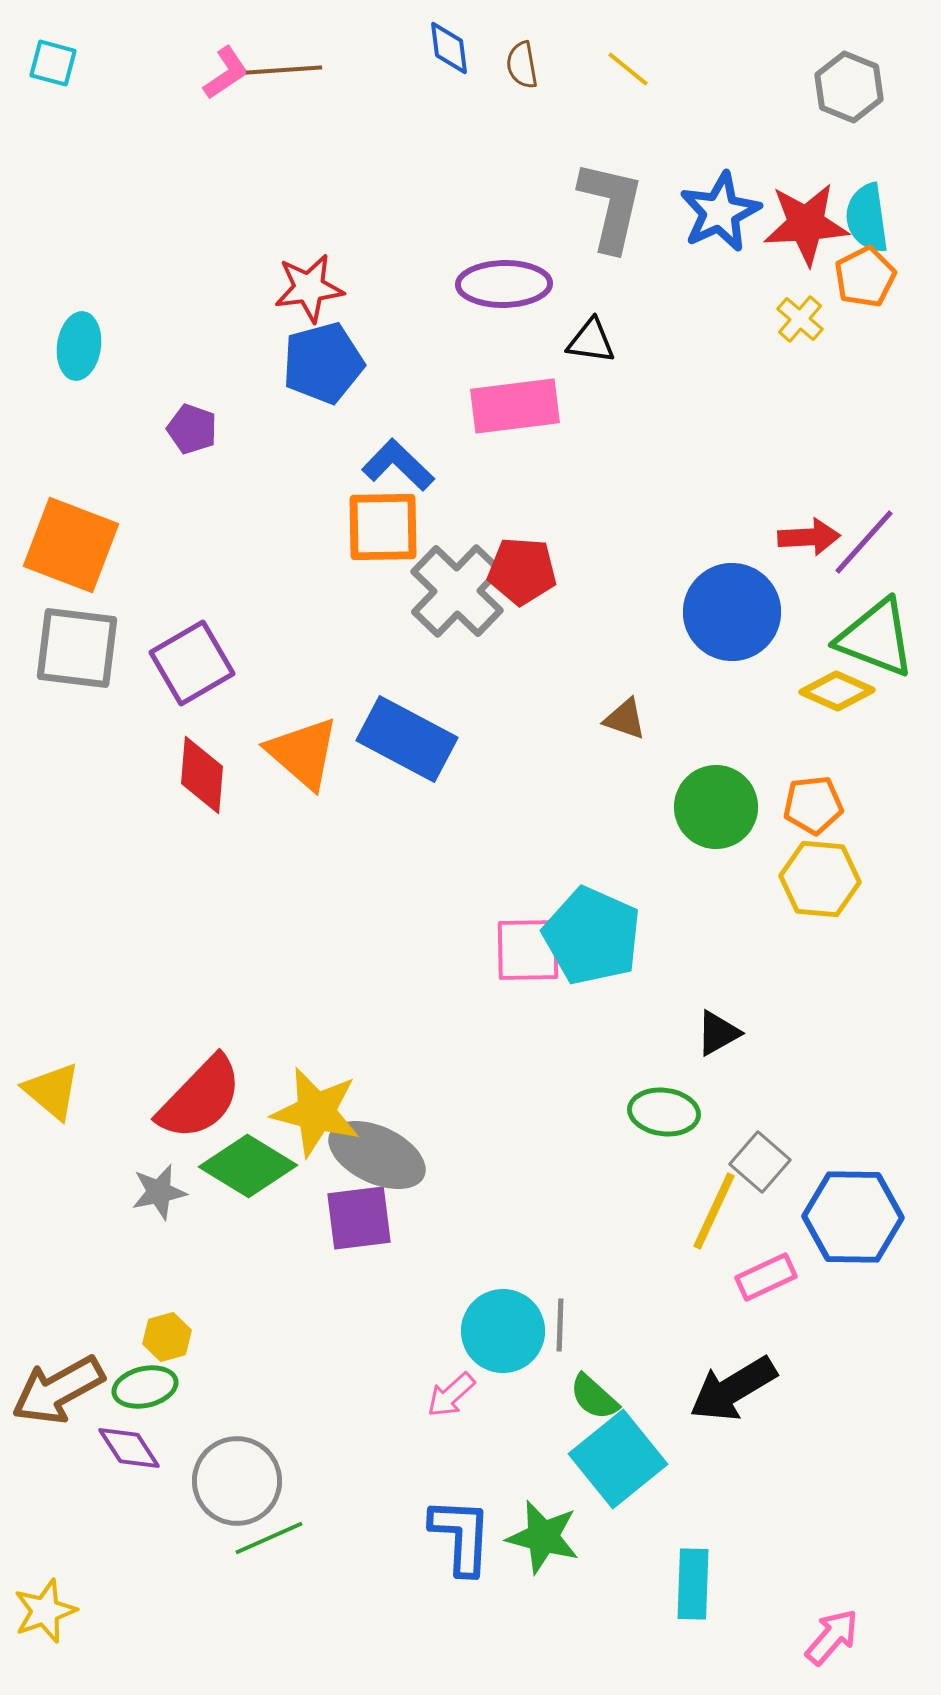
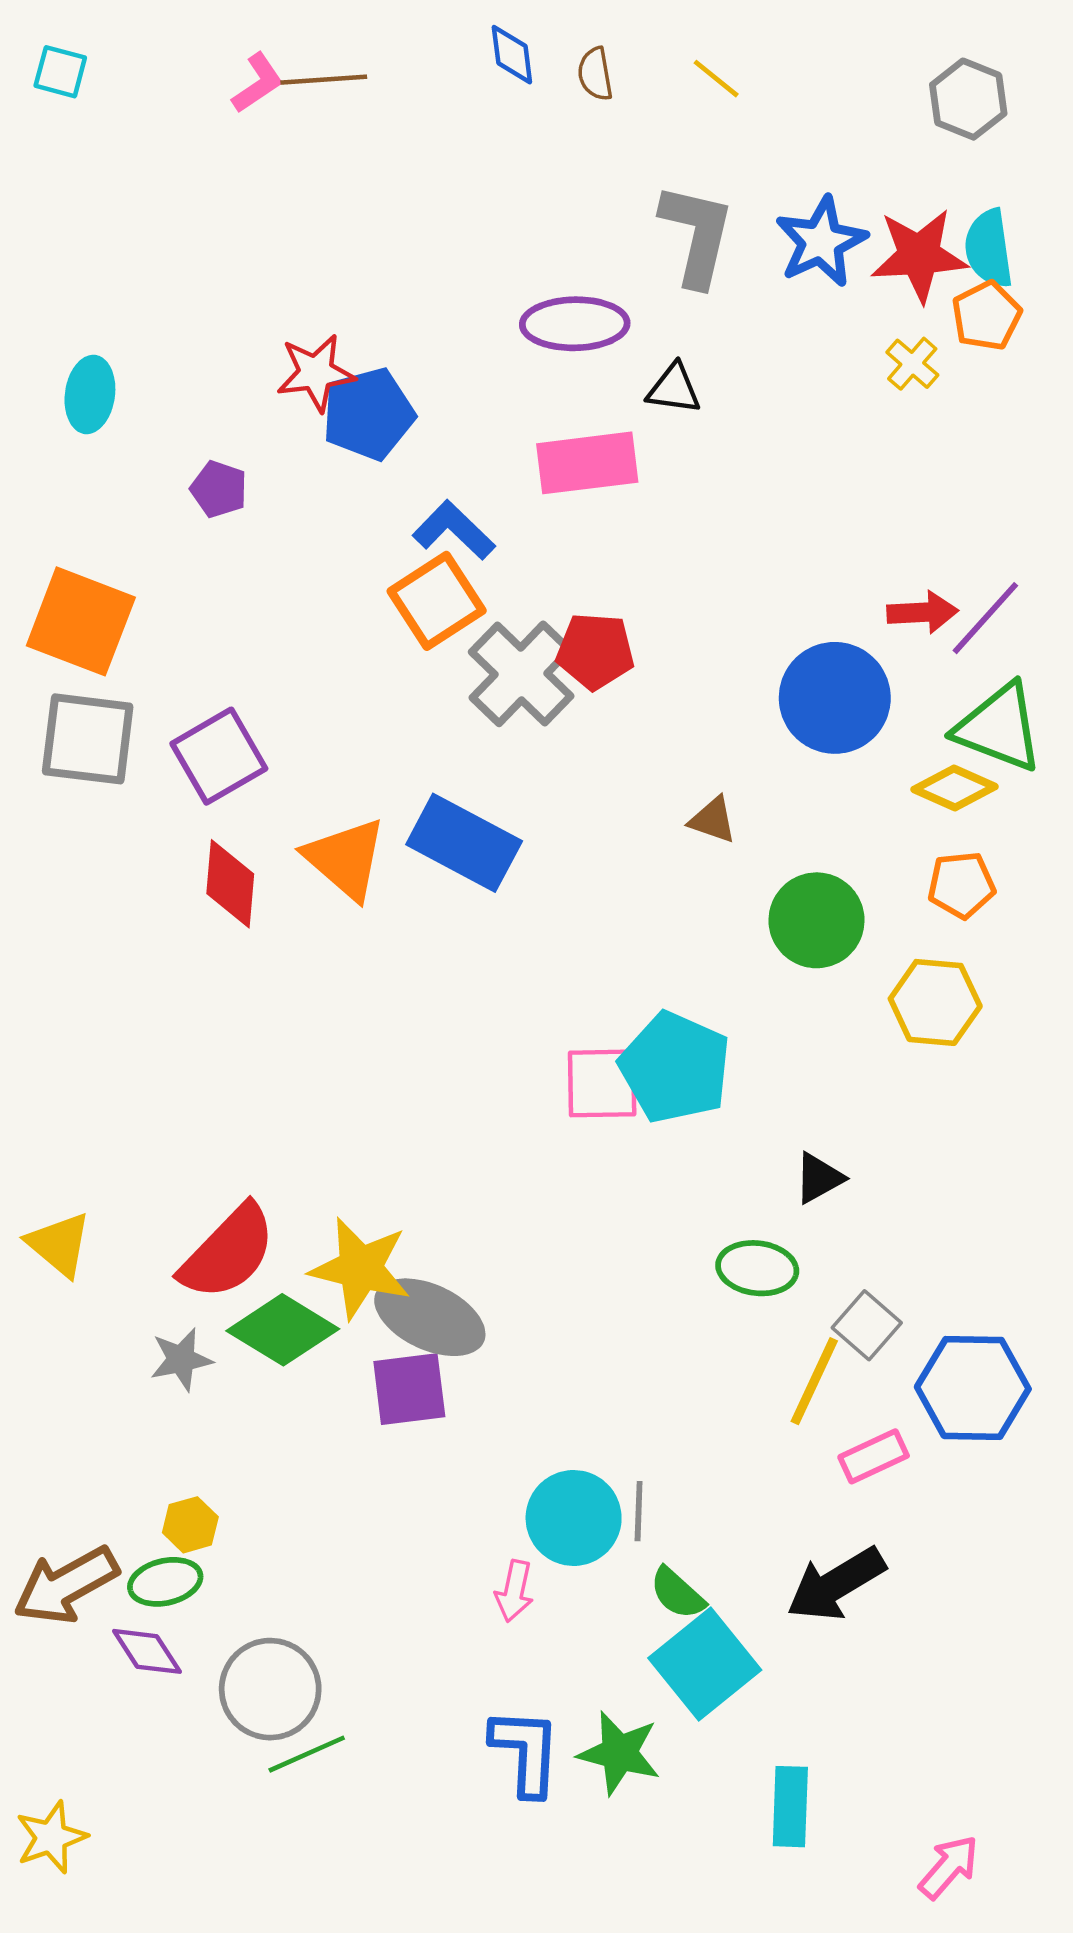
red star: (309, 288) -> (316, 373), moved
orange square: (383, 527) -> (437, 601), turned -32
orange pentagon: (813, 805) -> (961, 885), moved
pink arrow: (451, 1395) -> (514, 1591), turned -36

